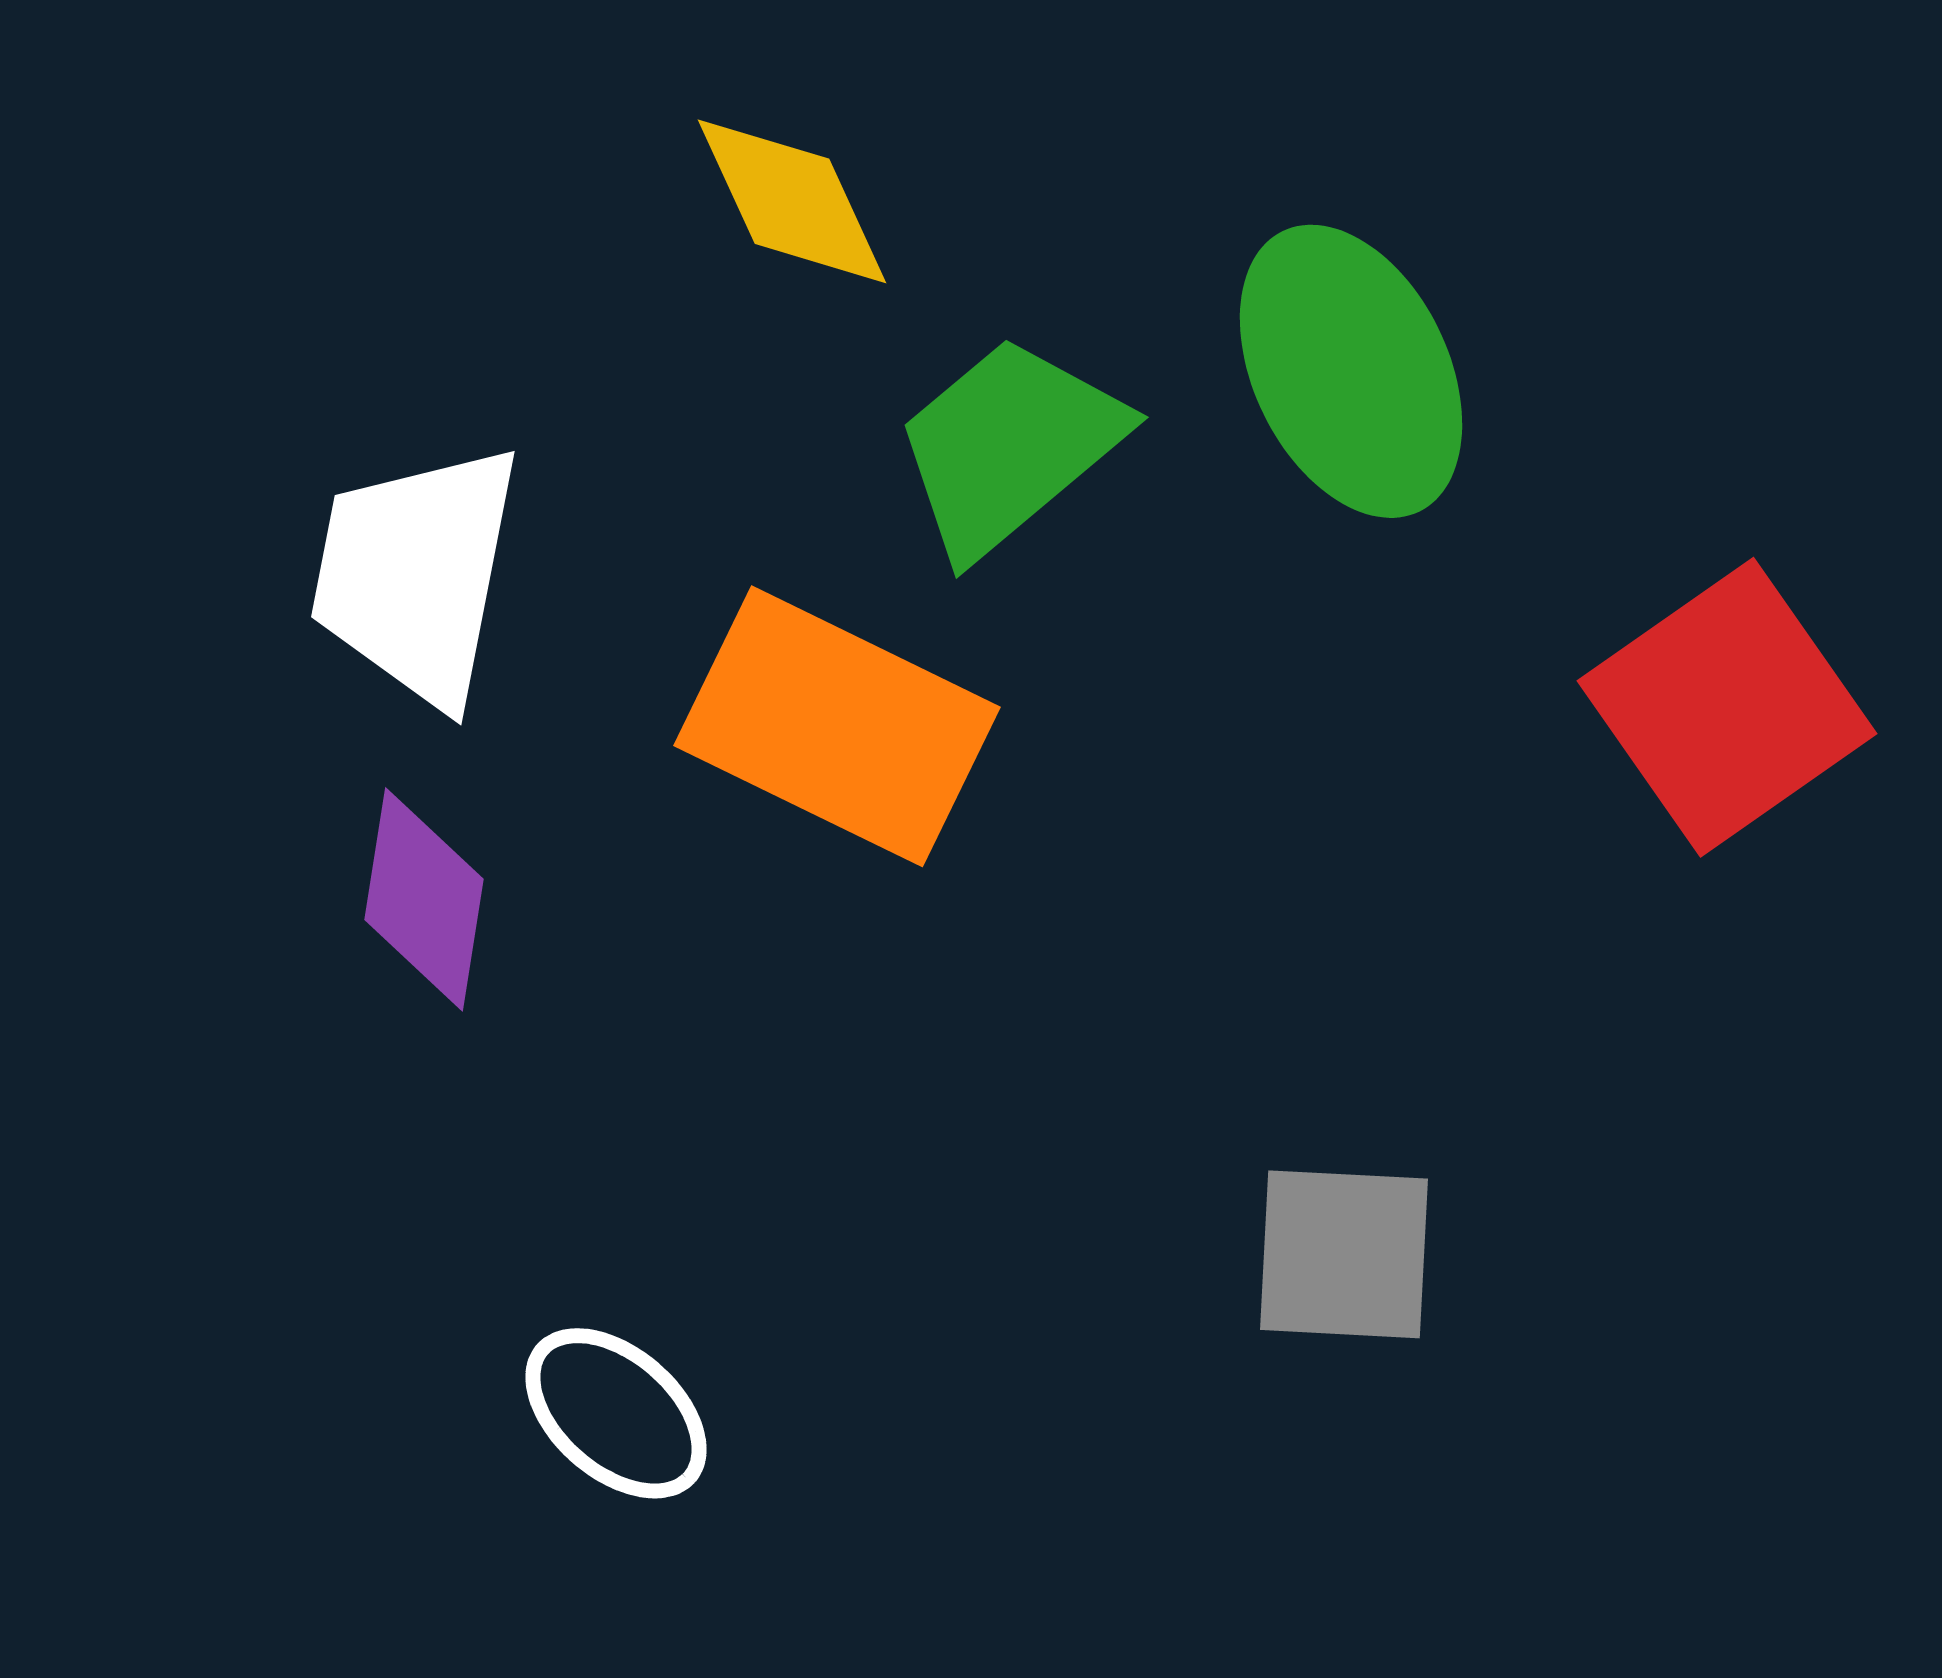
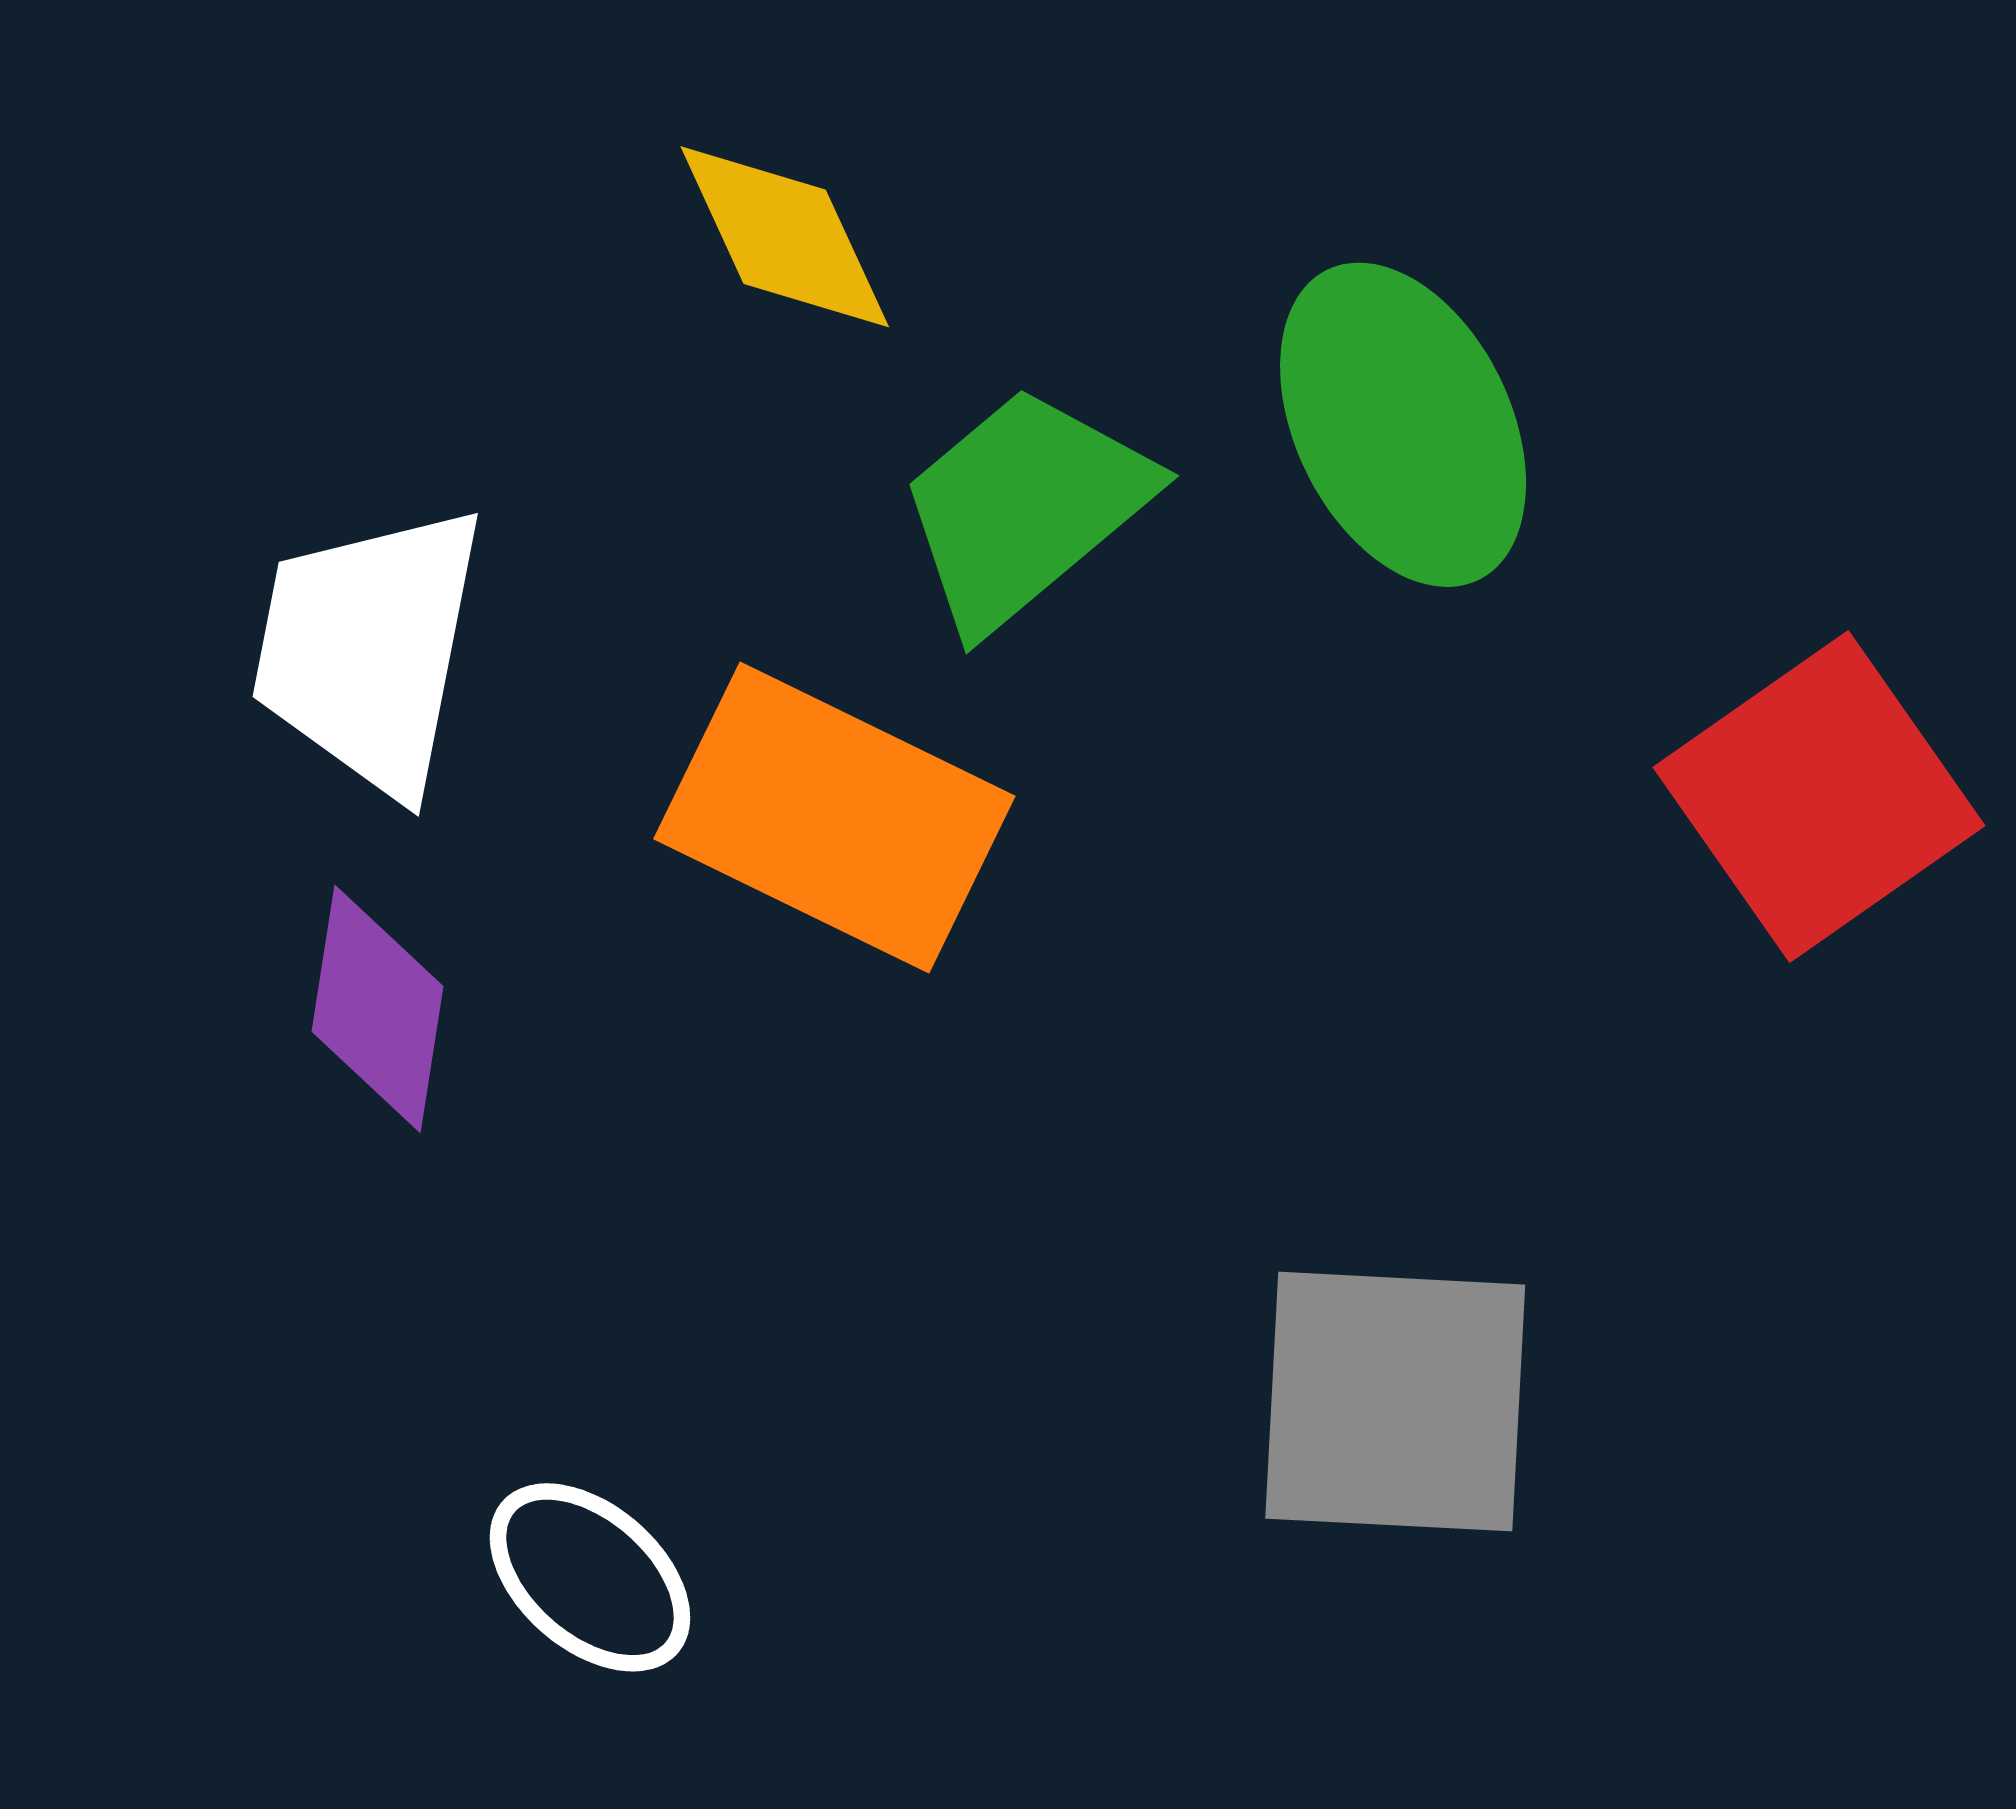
gray square: (1344, 1254) -> (1395, 1402), size x1.4

